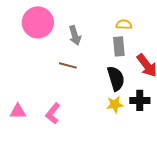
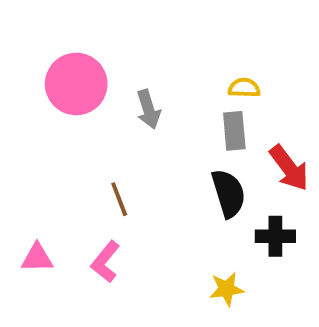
brown line: (68, 65) -> (119, 199), moved, turned 54
yellow star: (115, 104) -> (227, 289), moved

